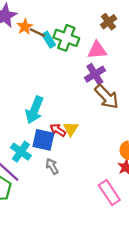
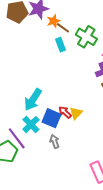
cyan rectangle: (49, 40) -> (61, 45), moved
cyan arrow: (34, 110) -> (33, 100), moved

